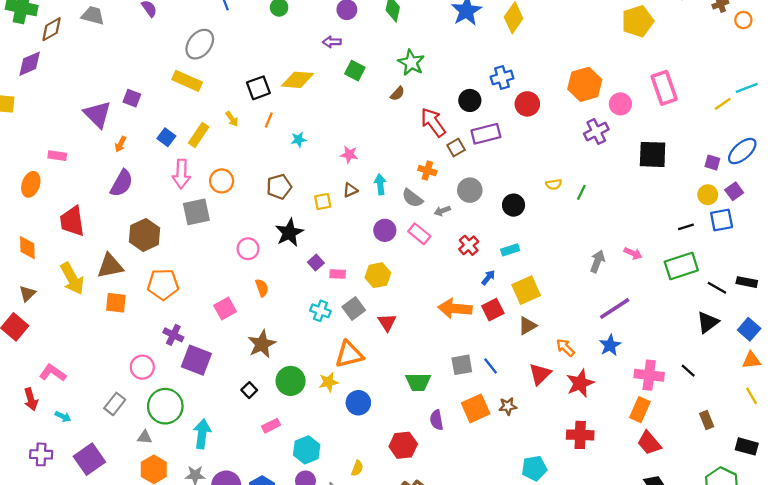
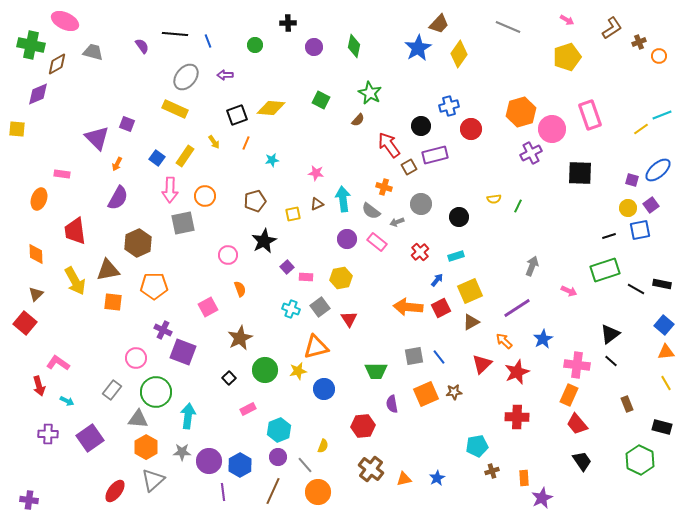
purple arrow: (332, 42) -> (225, 75), moved
pink circle: (620, 104) -> (552, 129), size x1.4
cyan arrow: (380, 184) -> (343, 199), size x1.4
pink arrow: (633, 253) -> (569, 291), moved
purple line: (615, 308) -> (517, 308), moved
black triangle: (708, 322) -> (610, 334), moved
gray triangle: (145, 437) -> (138, 419), size x1.5

